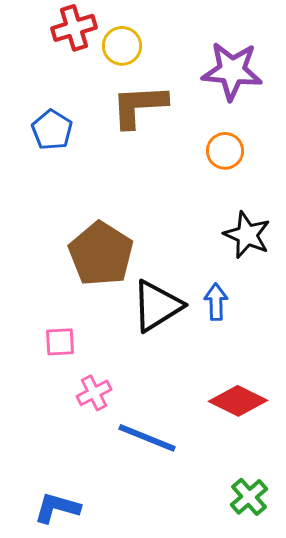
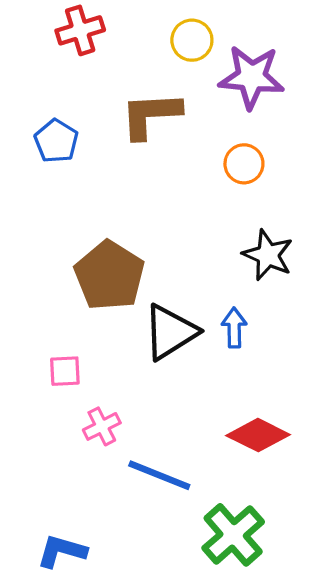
yellow circle: (122, 46) -> (192, 40), moved
green cross: (249, 497) -> (233, 535), moved, size x1.5

